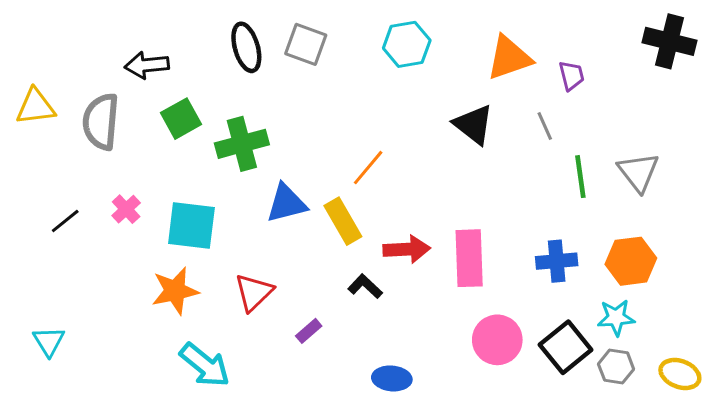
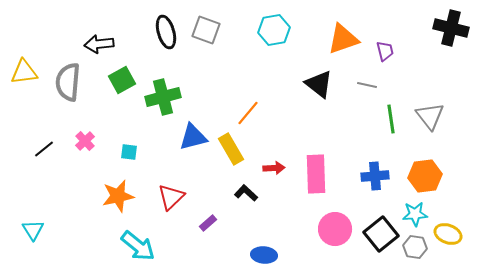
gray line: (545, 126) -> (367, 85), turned -54
cyan square: (191, 226) -> (129, 152), size x0.5
red arrow: (407, 249) -> (274, 168), size x0.7
yellow ellipse: (680, 374) -> (448, 234), moved

